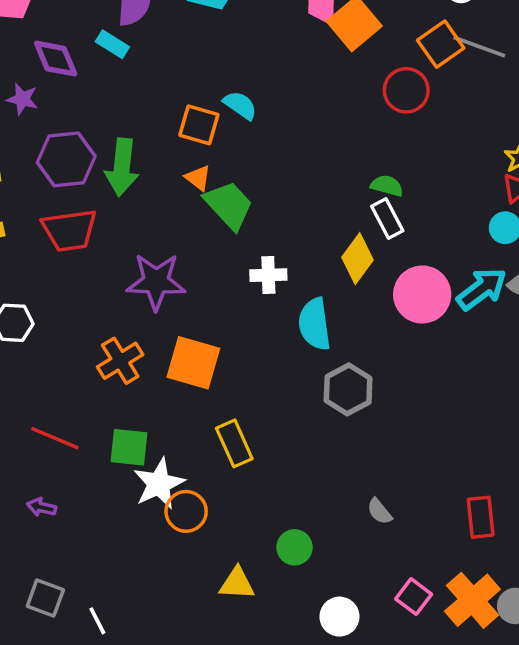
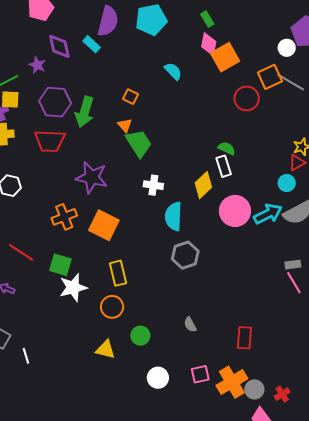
cyan semicircle: (240, 105) -> (173, 71), moved
orange square: (199, 125) -> (131, 97), size x0.7
orange circle: (186, 511) -> (112, 307), moved
pink square: (414, 597) -> (200, 374), turned 30

